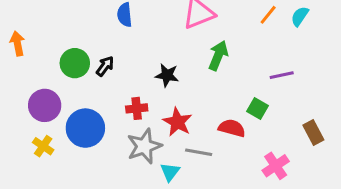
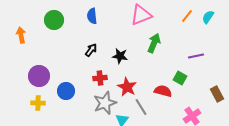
green circle: (75, 63) -> (54, 20), moved
black arrow: (105, 66) -> (91, 50), moved
blue circle: (85, 128) -> (66, 91), size x0.7
yellow cross: (43, 146) -> (38, 103), turned -32
gray line: (199, 152) -> (141, 107), turned 48

